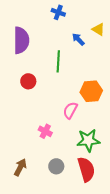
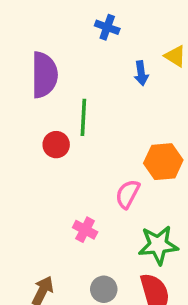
blue arrow: (78, 39) -> (141, 73), turned -144
green line: (58, 61) -> (83, 117), moved

